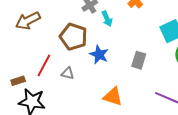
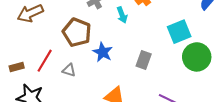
cyan arrow: (107, 19) -> (122, 15), moved
brown rectangle: (18, 81) -> (17, 67), moved

